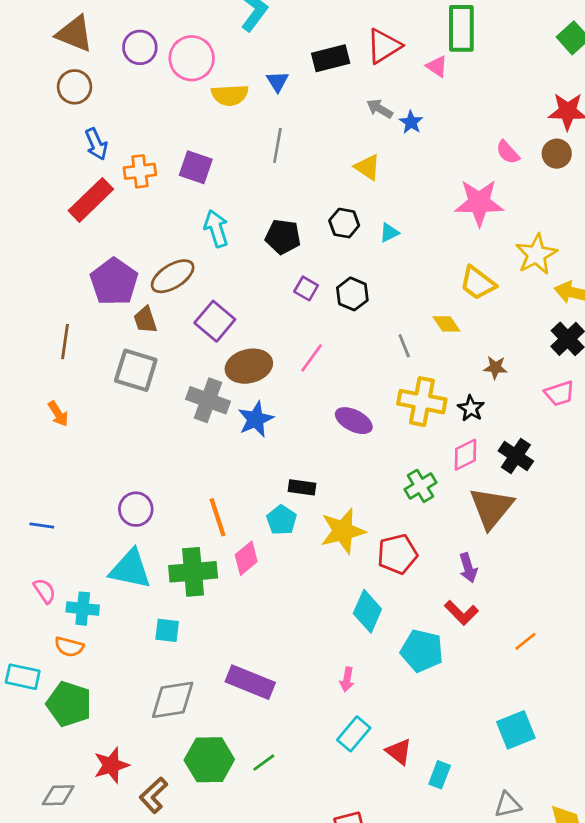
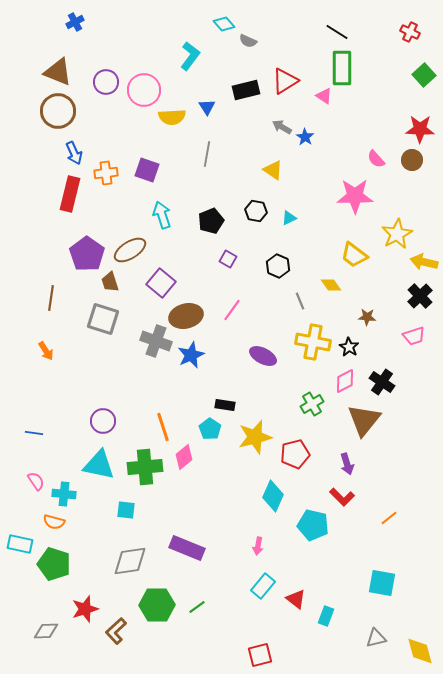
brown circle: (75, 87) -> (58, 111), size x1.4
red rectangle: (91, 200) -> (70, 194), turned -32
black pentagon: (283, 237) -> (211, 221), turned -30
black hexagon: (352, 294) -> (278, 266), moved
cyan square: (516, 730) -> (382, 583), turned 32

